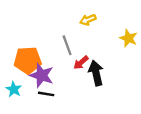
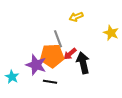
orange pentagon: (28, 60) -> (52, 56), moved
black line: (46, 94) -> (50, 82), moved

